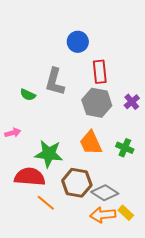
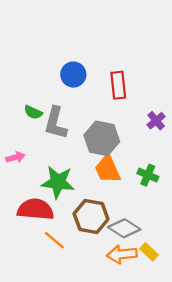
blue circle: (78, 42) -> (73, 75), moved
gray L-shape: (55, 82) -> (56, 123), moved
gray hexagon: (97, 103) -> (102, 138), moved

